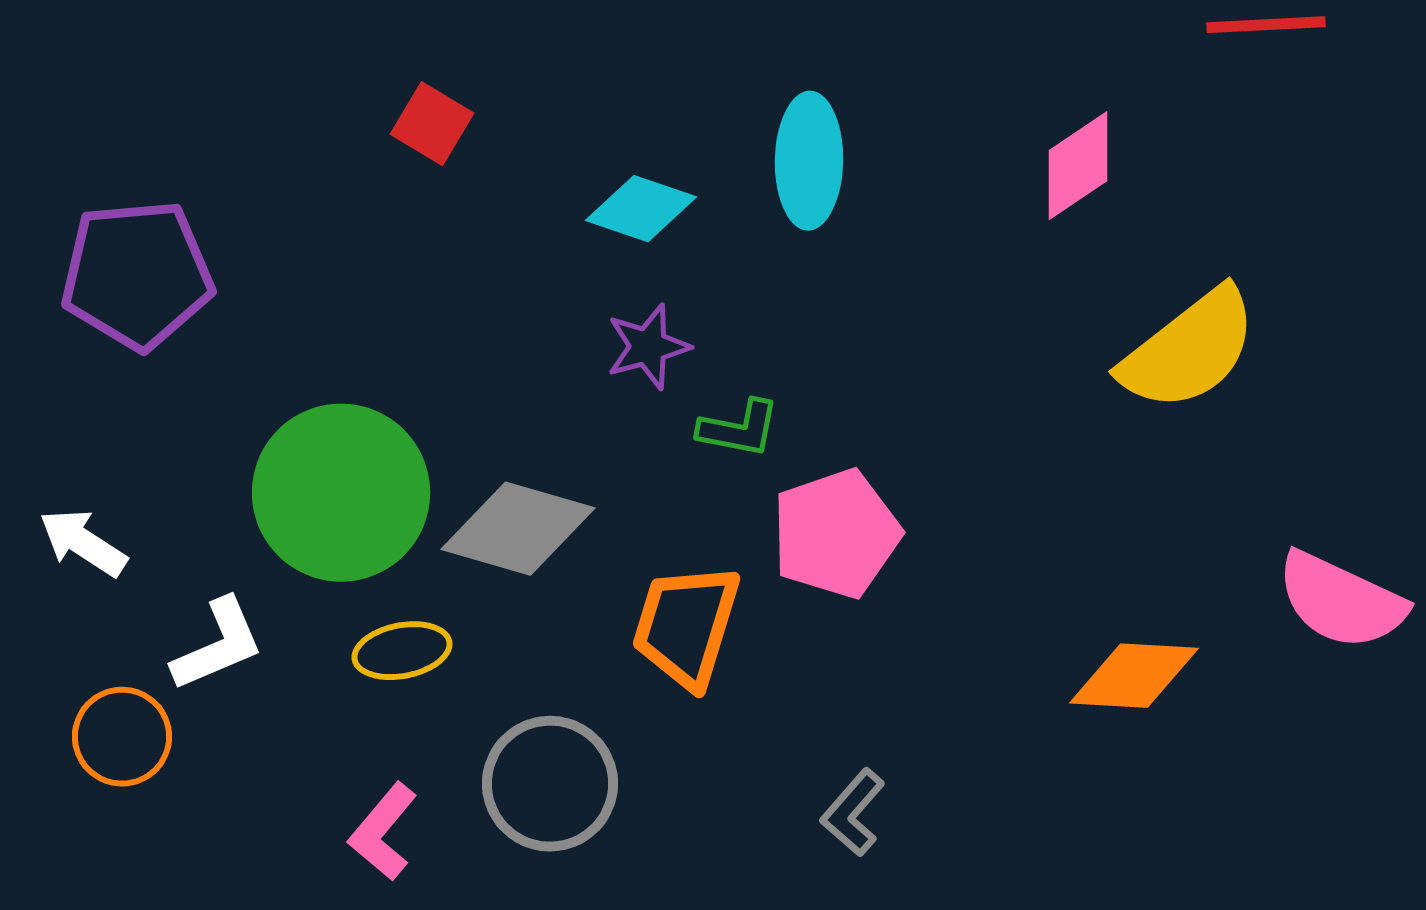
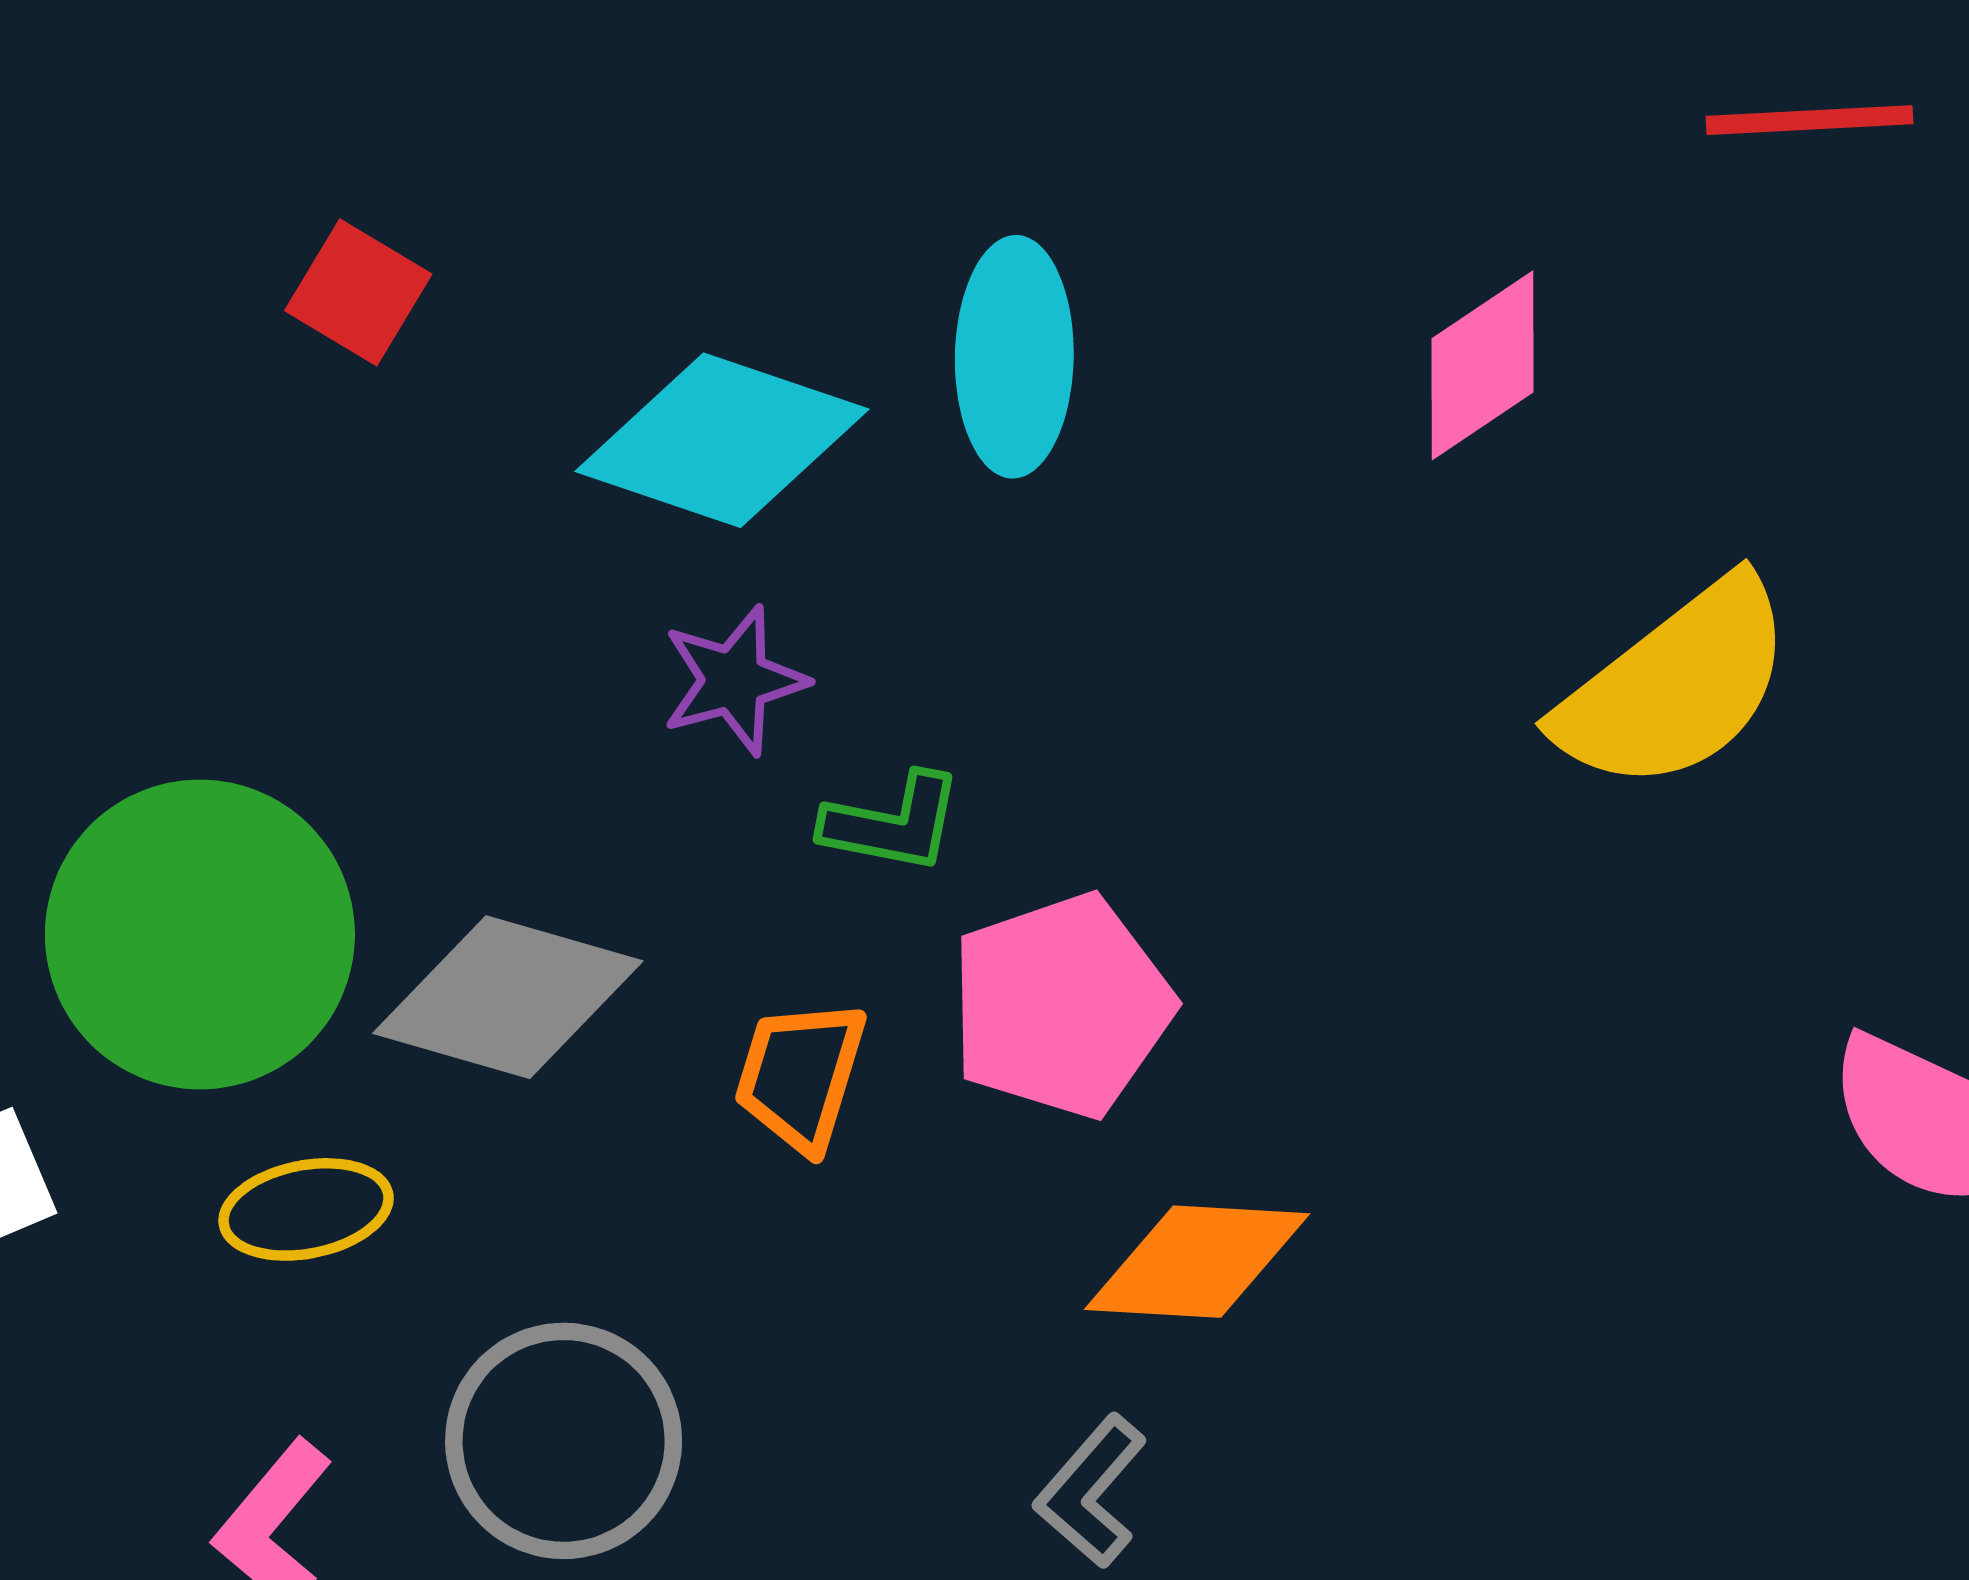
cyan diamond: (641, 209) -> (722, 440), size x1.5
orange trapezoid: (686, 626) -> (800, 1075), moved, size x0.7
orange diamond: (1134, 676) -> (1197, 1262), moved

